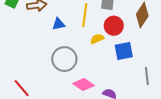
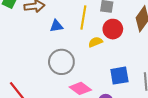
blue square: (124, 51) -> (119, 76), moved

